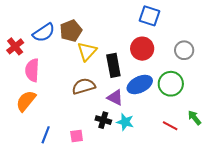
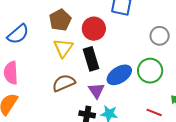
brown pentagon: (71, 31) -> (60, 20), moved
red circle: (142, 49) -> (94, 29), moved
purple triangle: (115, 98) -> (96, 91), turned 36

